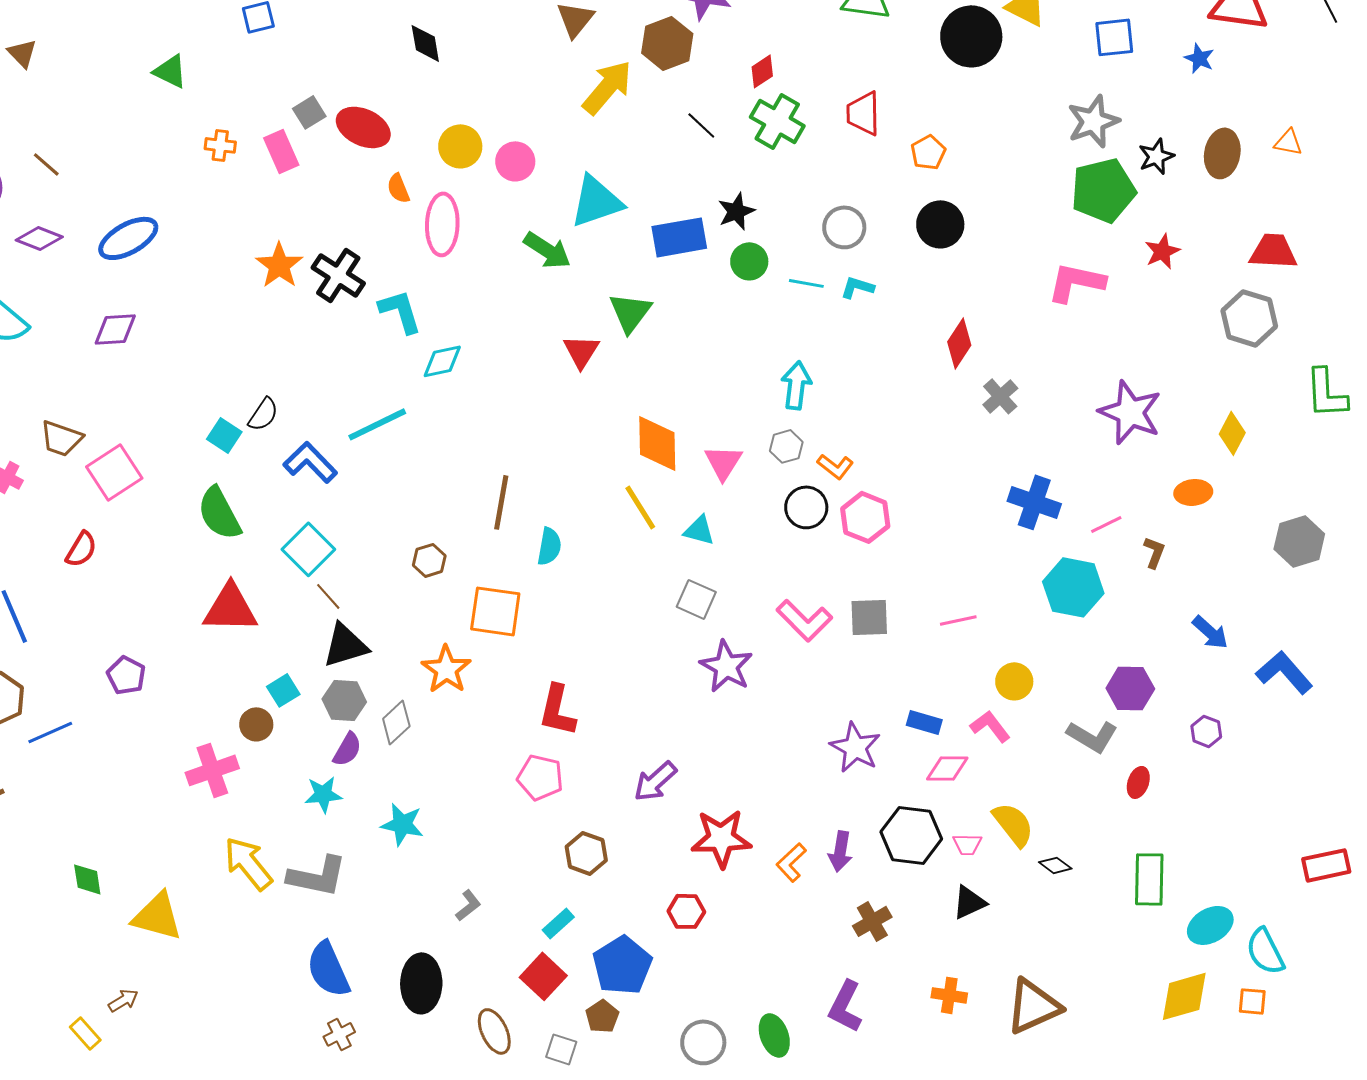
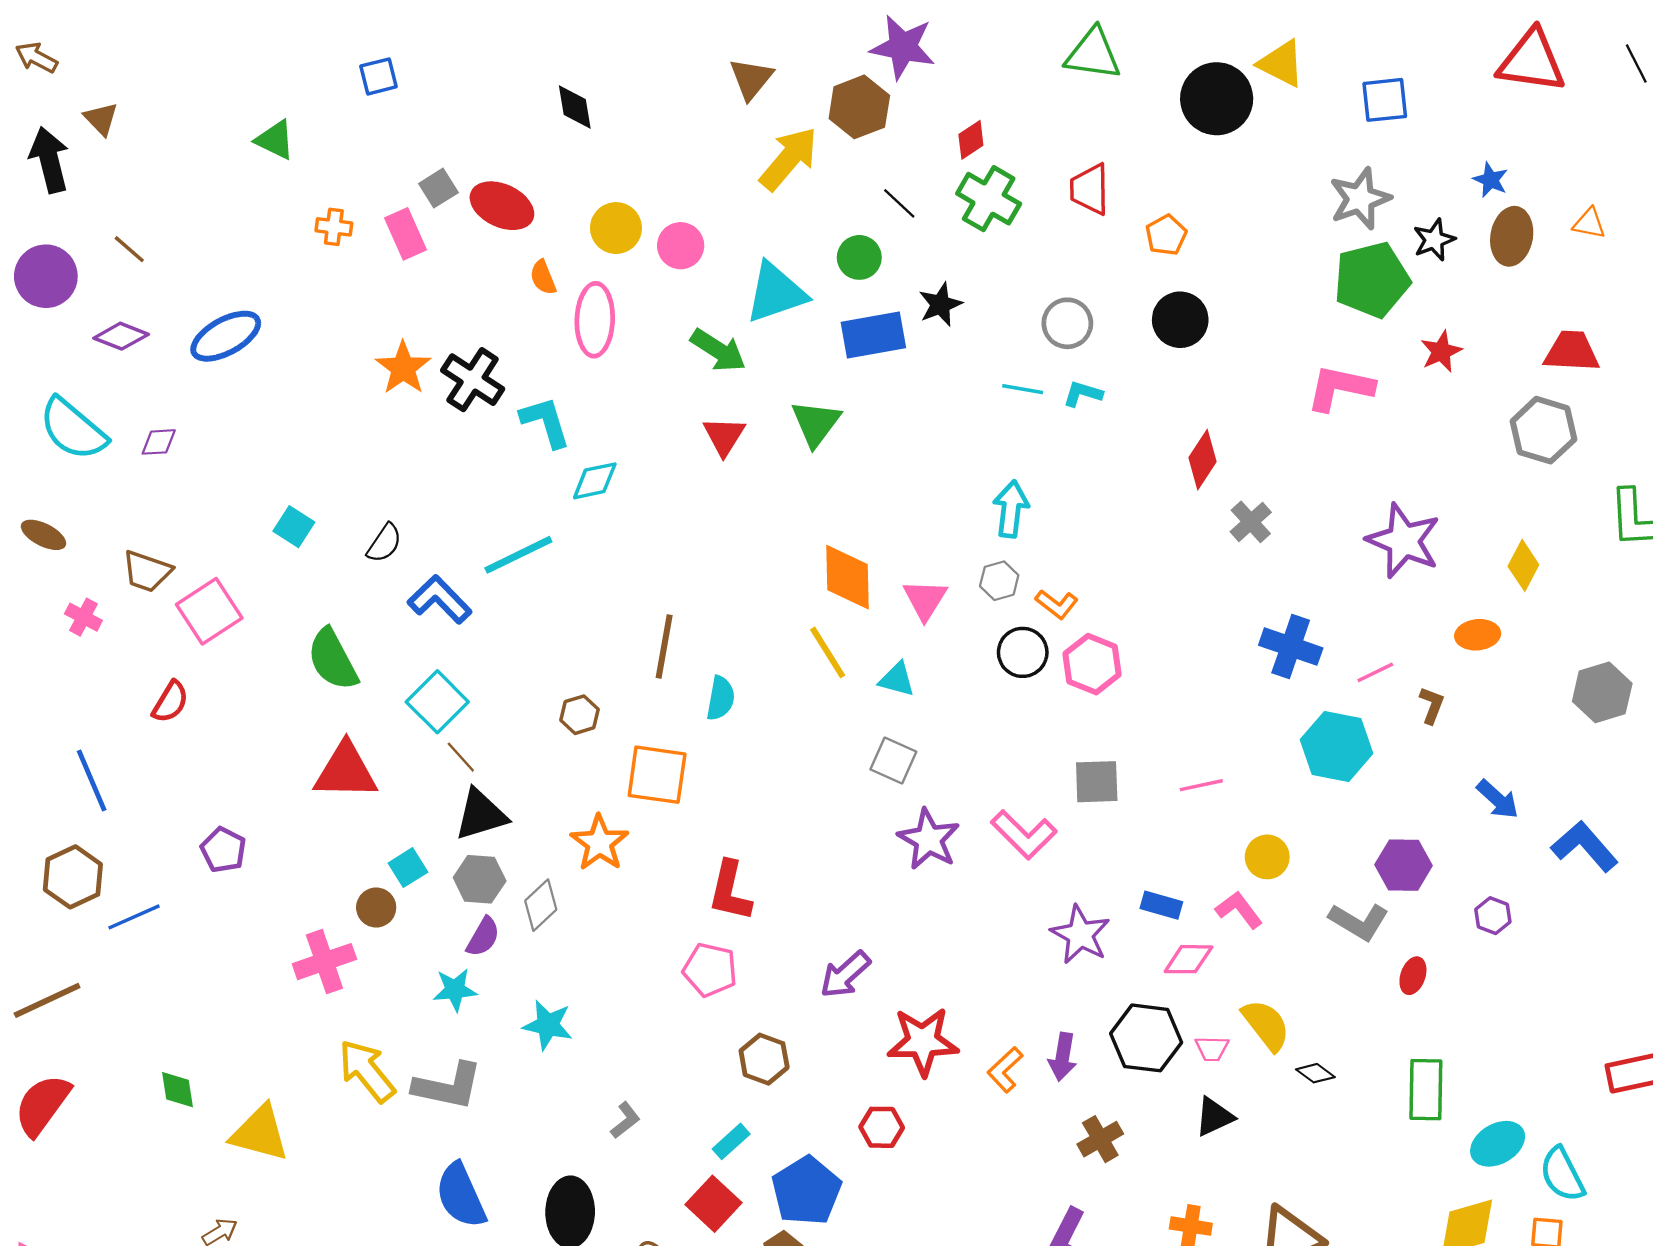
blue star: (1199, 58) -> (1491, 180), moved
green circle: (749, 261) -> (859, 257), moved
purple diamond: (115, 329) -> (159, 442), moved, size x0.7
red triangle: (581, 351) -> (724, 436), moved
cyan square: (224, 435) -> (294, 527), moved
pink L-shape: (804, 620) -> (1024, 835), moved

